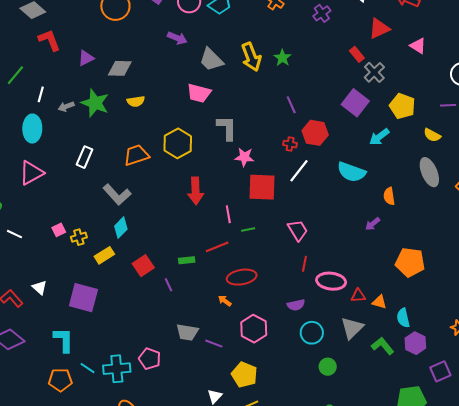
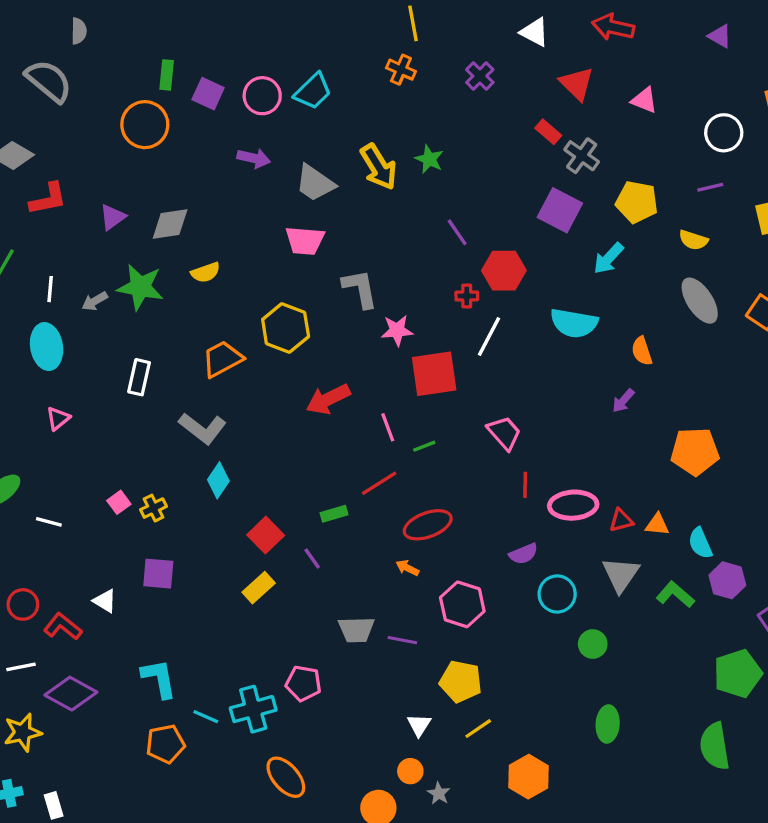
red triangle: (379, 29) -> (577, 84), turned -40
red L-shape: (49, 40) -> (48, 199), turned 110
pink triangle: (31, 173) -> (58, 418), size x0.6
red arrow: (196, 191) -> (328, 399), turned 76
yellow rectangle: (104, 255) -> (259, 588), moved
purple square: (83, 298) -> (158, 574), moved, size x0.7

